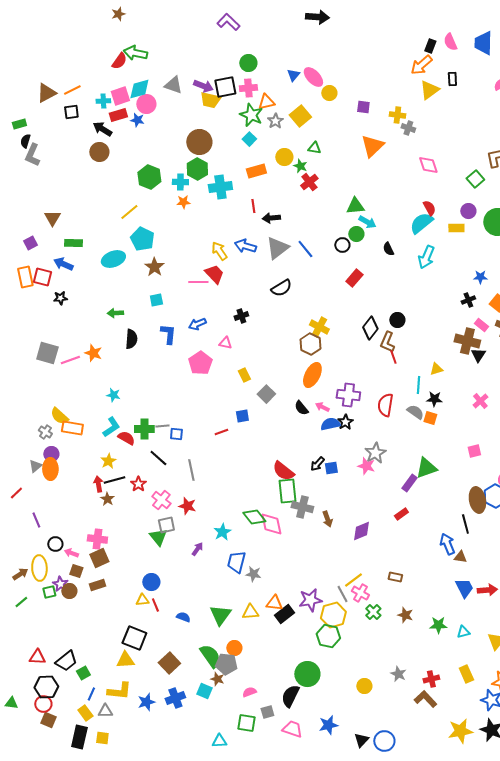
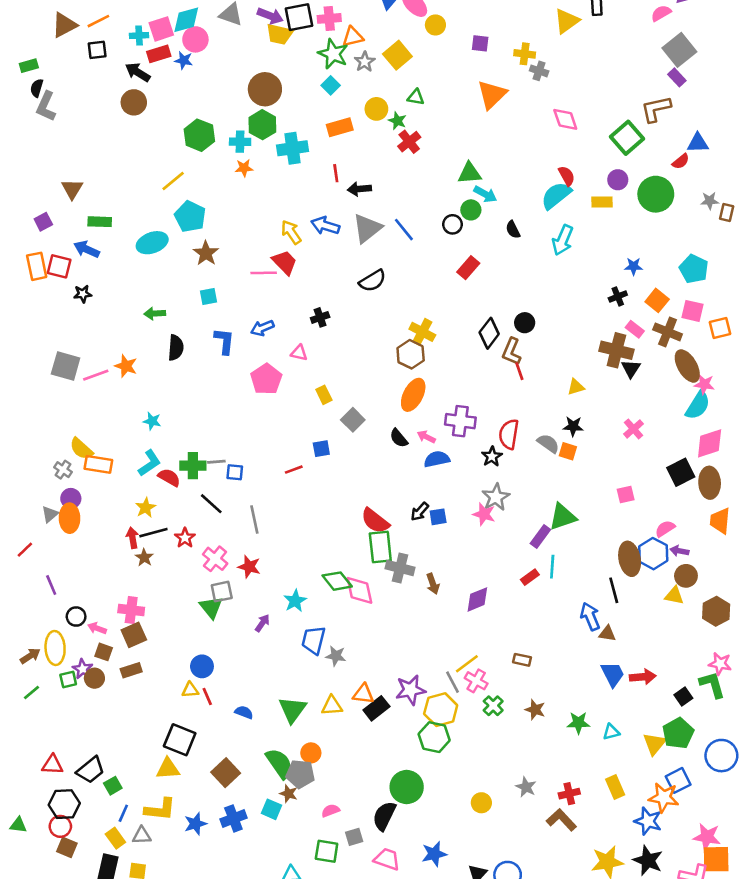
green square: (475, 179) -> (627, 138), size x1.4
cyan line: (418, 385) -> (552, 567), moved
black star: (345, 422) -> (492, 456), moved

